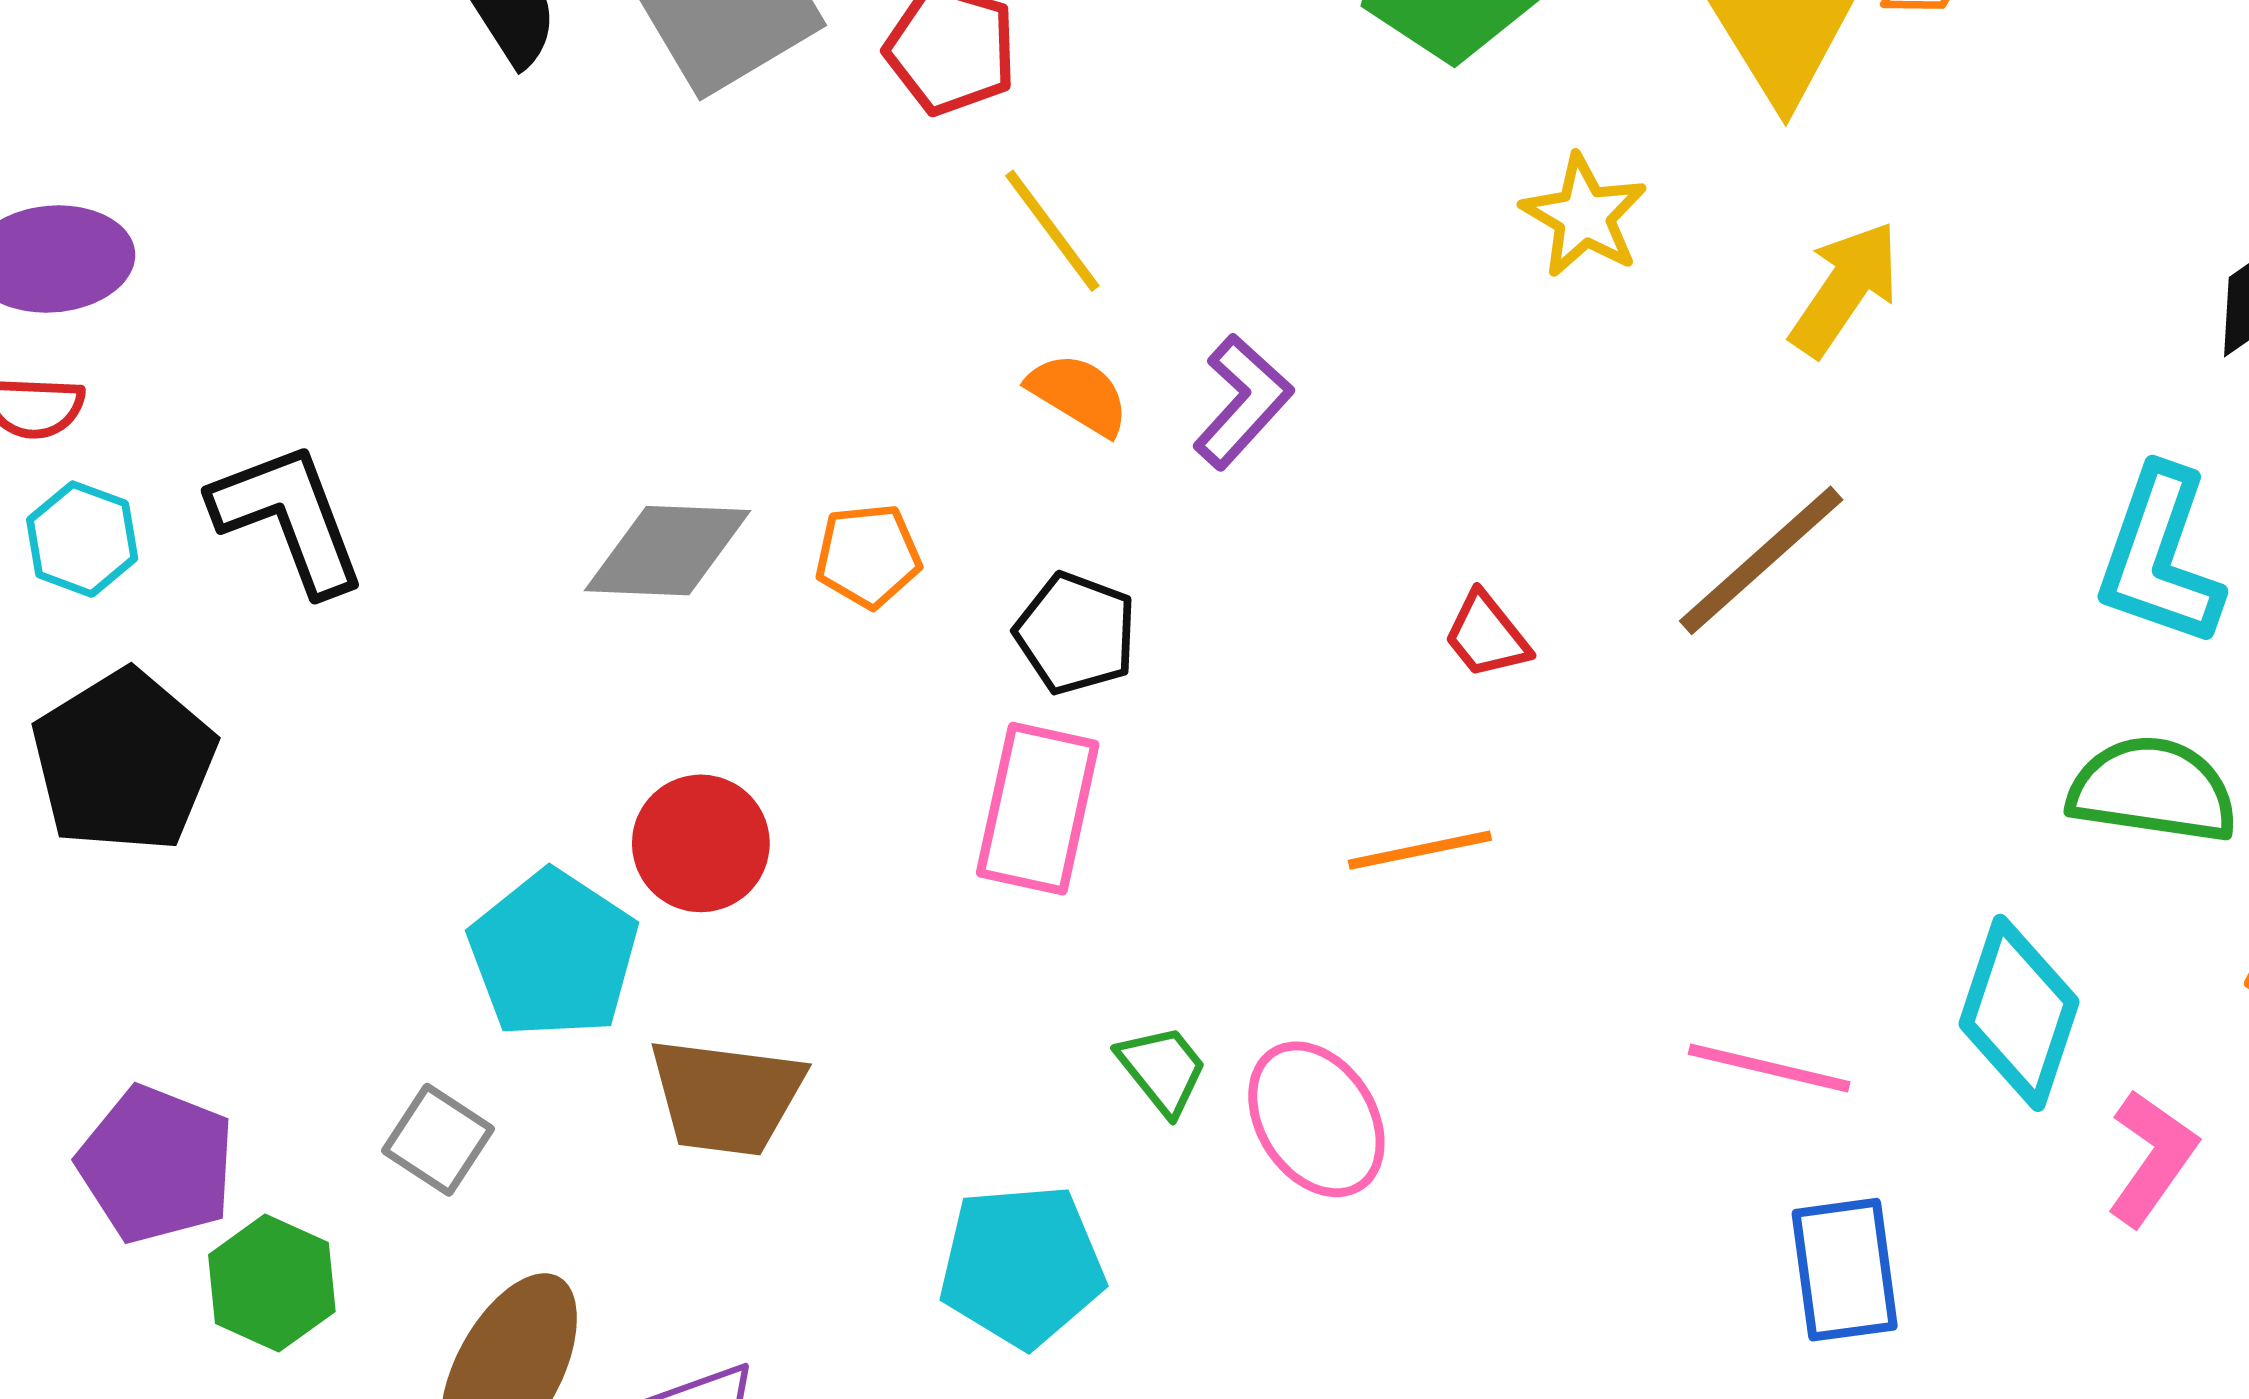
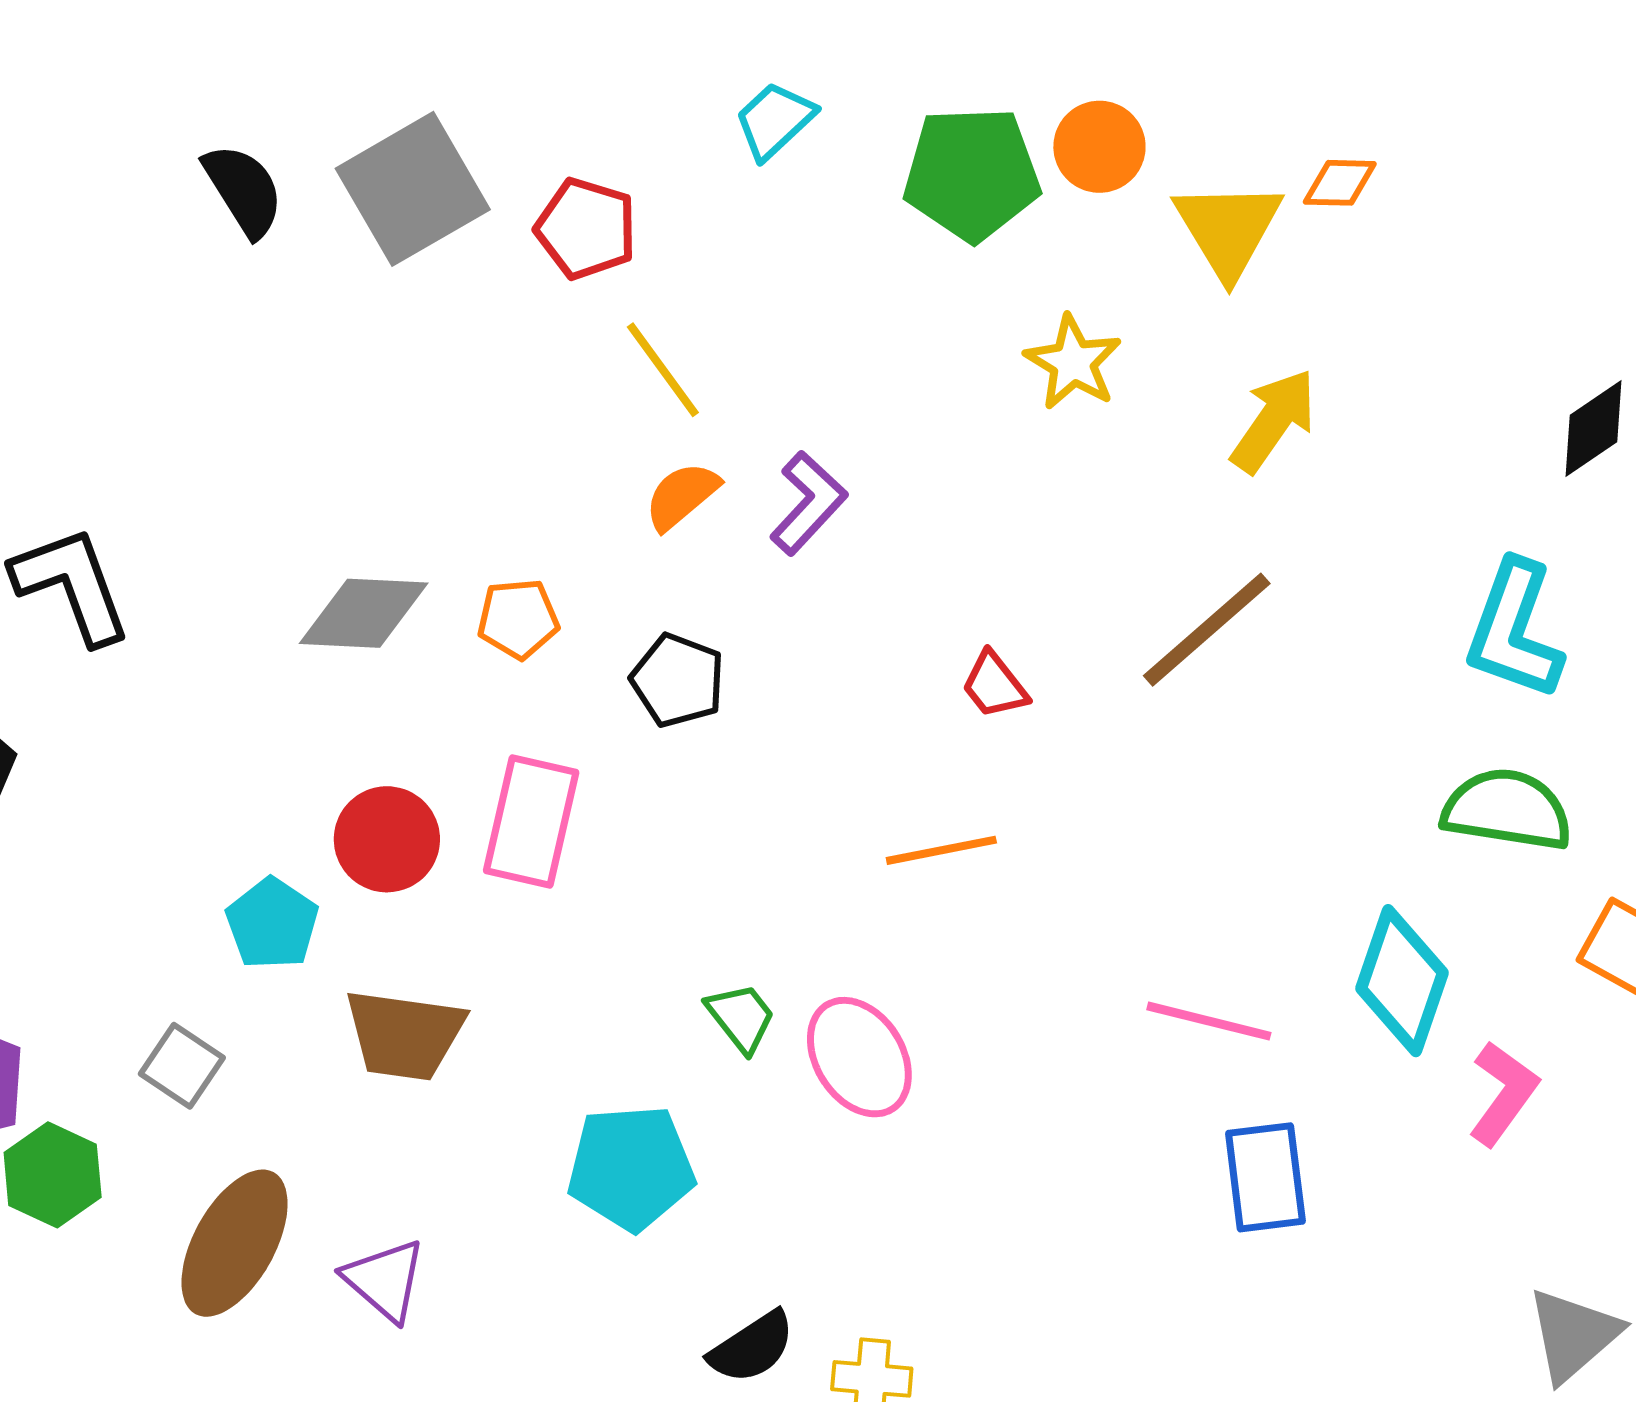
orange semicircle: (1078, 394) -> (682, 496), turned -72
pink rectangle: (1038, 809) -> (531, 821), moved
cyan pentagon: (553, 954) -> (272, 924), size x0.7

